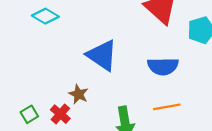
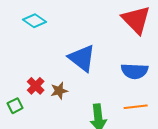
brown star: (79, 94) -> (59, 91), turned 30
red cross: (60, 114) -> (36, 86), moved

